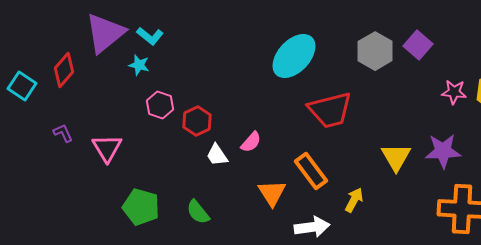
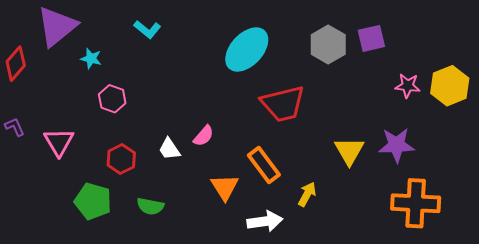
cyan L-shape: (150, 36) -> (147, 29), moved
purple square: (418, 45) -> (371, 38), turned 36
red hexagon: (197, 121) -> (121, 159), moved
green semicircle: (198, 212) -> (150, 206), turned -40

